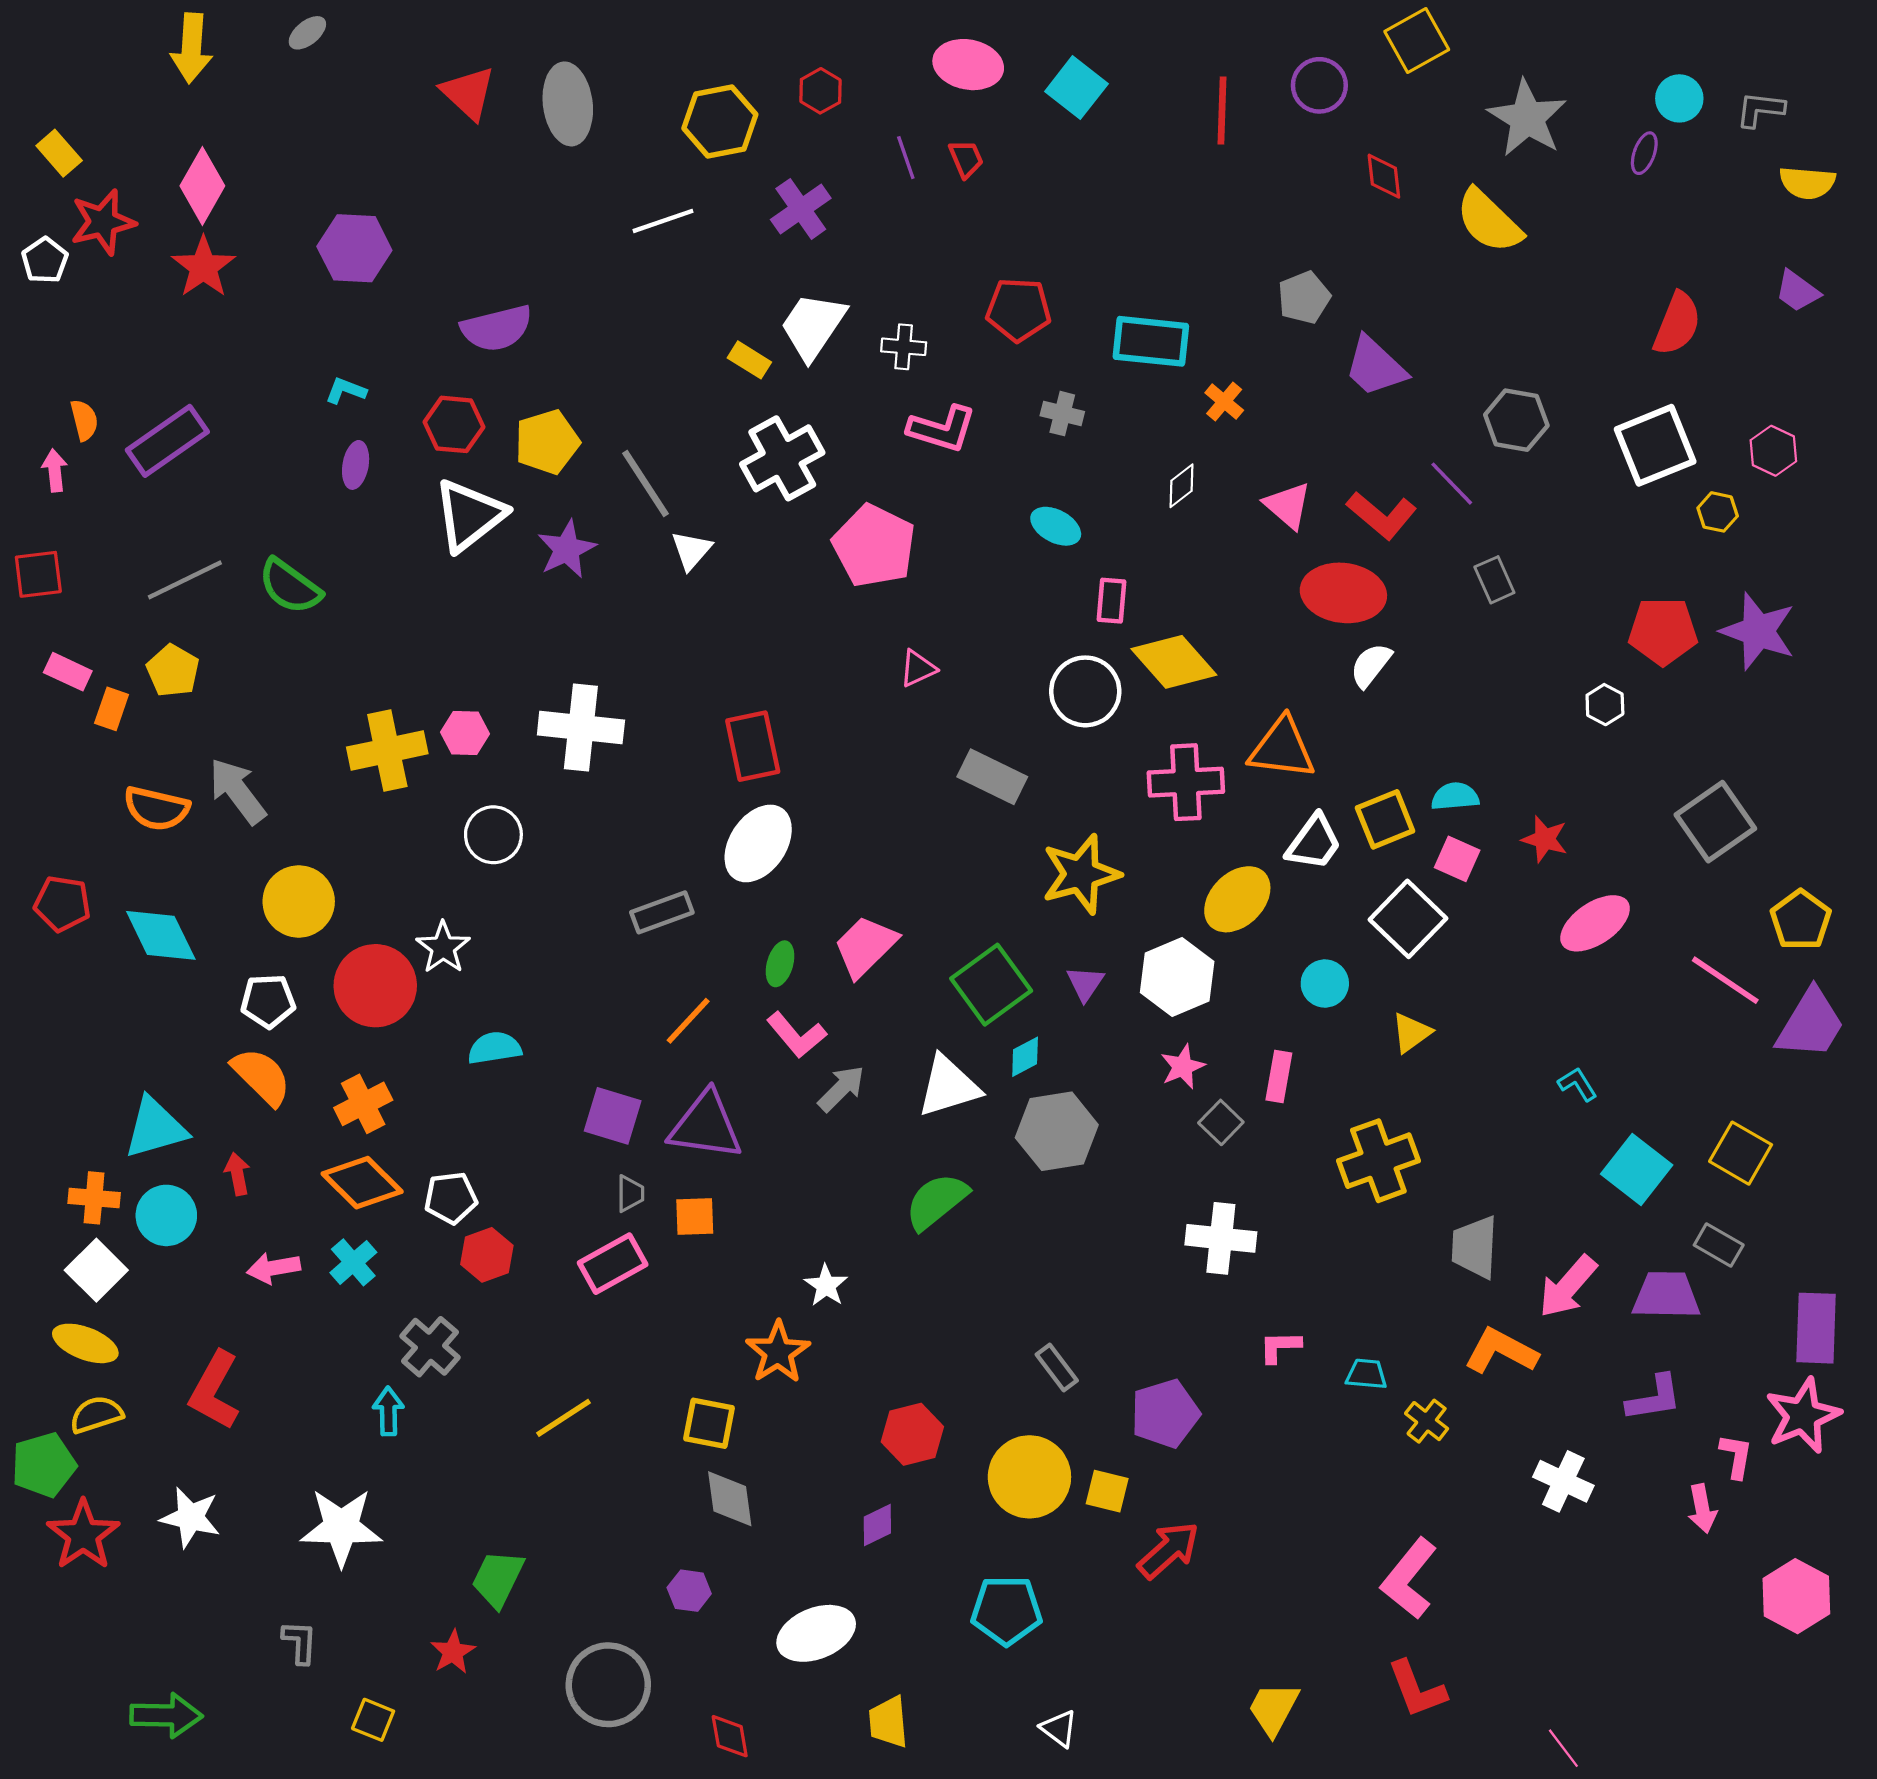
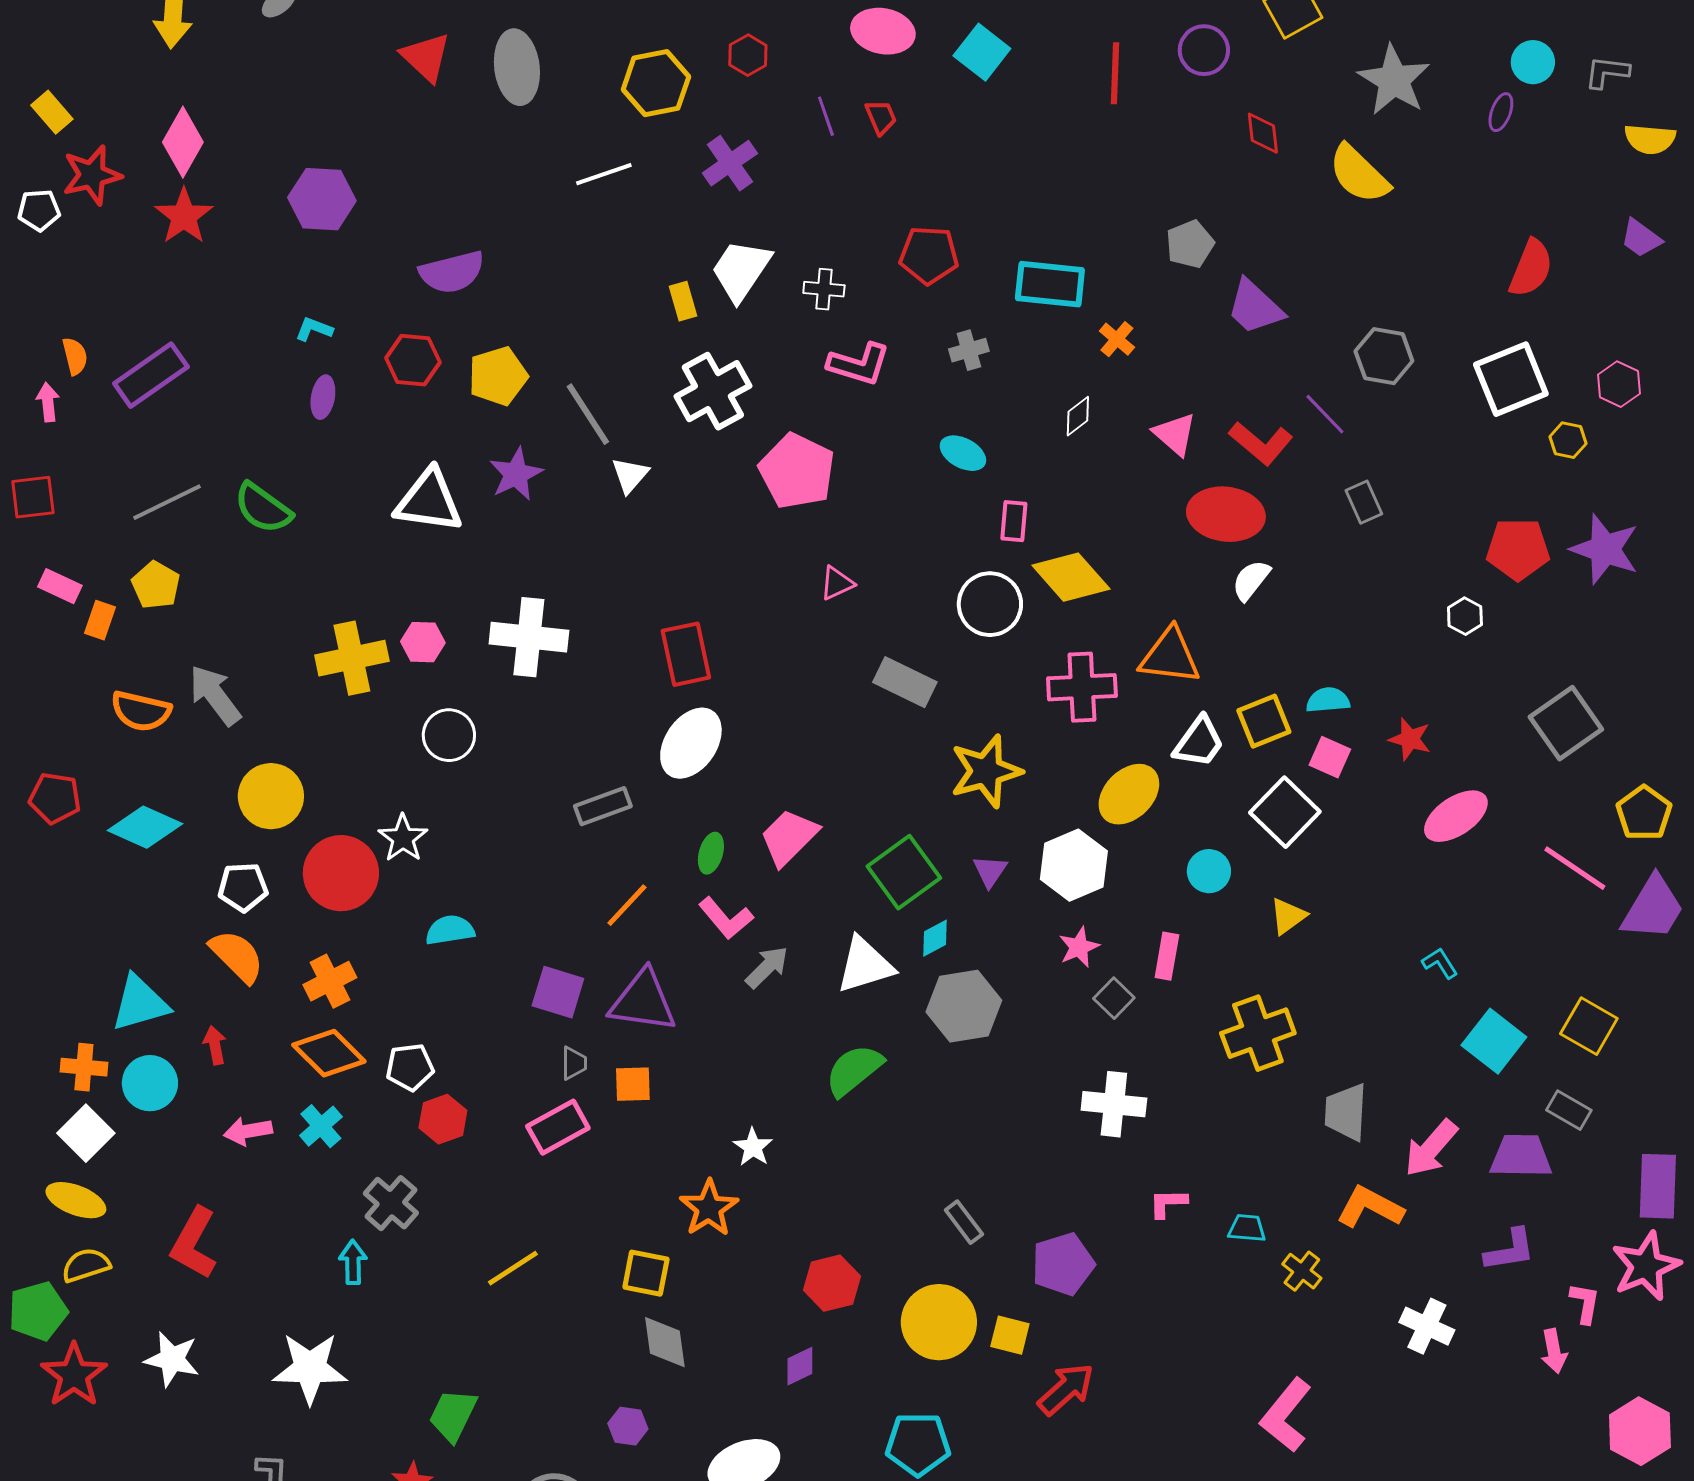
white pentagon: (45, 260) -> (39, 210), turned 30
yellow rectangle: (749, 360) -> (683, 301), turned 42
gray cross: (1062, 414) -> (969, 350), turned -30
white triangle: (469, 515) -> (429, 501), moved, turned 46
cyan diamond: (161, 935) -> (145, 827), turned -40

